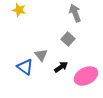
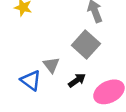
gray square: (68, 39) -> (86, 44), size x1.5

